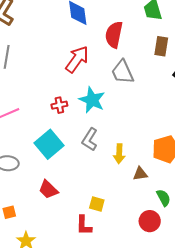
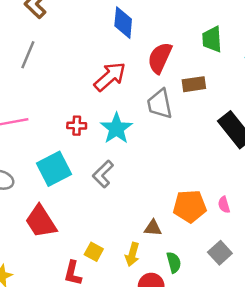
brown rectangle: (161, 46) -> (194, 84), moved, turned 60
yellow arrow: (119, 154) -> (132, 254), moved
red trapezoid: (48, 190) -> (41, 222), size x1.4

